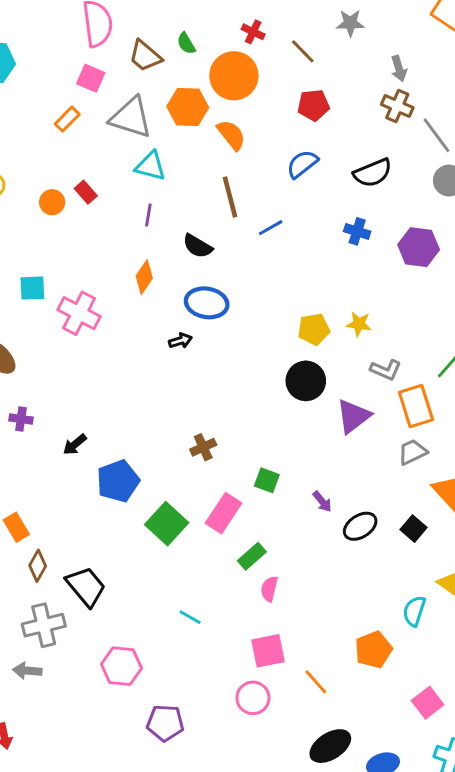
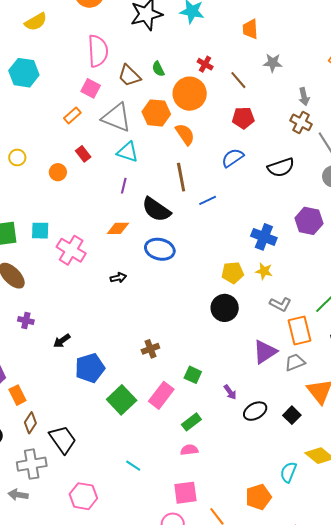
red rectangle: (86, 192) -> (83, 154), moved
blue cross: (357, 231) -> (264, 237), moved, size x1.4
black semicircle: (198, 246) -> (156, 210), size x1.4
orange diamond: (144, 277) -> (118, 228), turned 50
black arrow: (180, 341) -> (118, 278), moved
purple triangle: (353, 416) -> (265, 352), moved
green rectangle: (252, 556) -> (191, 422), moved
pink semicircle: (269, 589) -> (189, 450), turned 66

